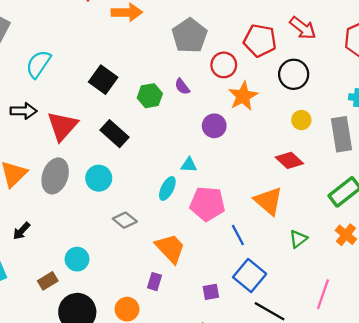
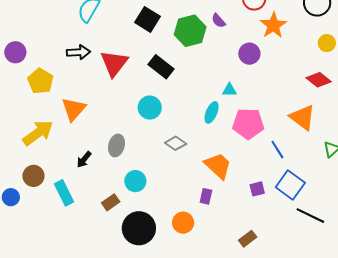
green hexagon: (150, 96) -> (190, 31), size x1.4
gray ellipse: (55, 176) -> (116, 145), moved, size x0.7
purple square: (211, 292) -> (257, 189), moved

